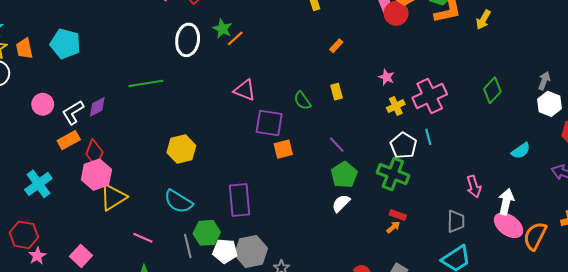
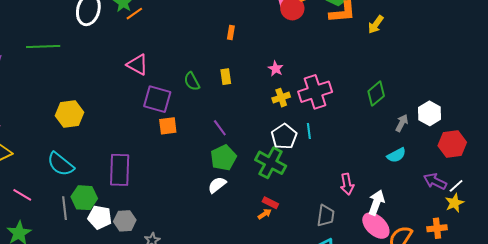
orange rectangle: (336, 46) -> (231, 33), turned -40
gray arrow: (544, 81) -> (402, 123), moved
gray hexagon: (251, 252) -> (125, 221), size x0.7

